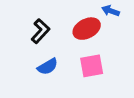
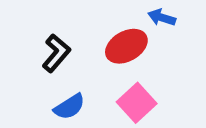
pink square: (92, 66) -> (137, 103), turned -30

